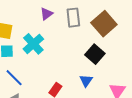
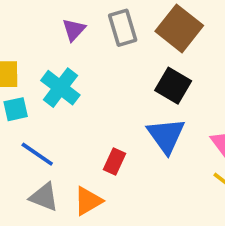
blue triangle: (86, 81) -> (166, 136), size x1.6

